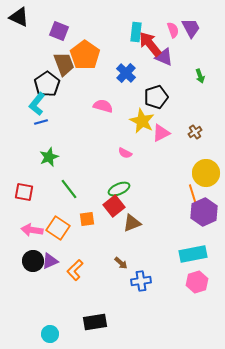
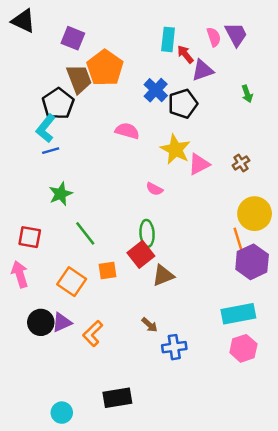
red arrow: (150, 44) -> (185, 54), size x0.6
purple triangle: (164, 57) -> (203, 70), turned -42
black pentagon: (156, 97) -> (183, 104), moved
green ellipse: (119, 189) -> (147, 233), turned -70
pink arrow: (32, 230) -> (20, 274), moved, turned 65

